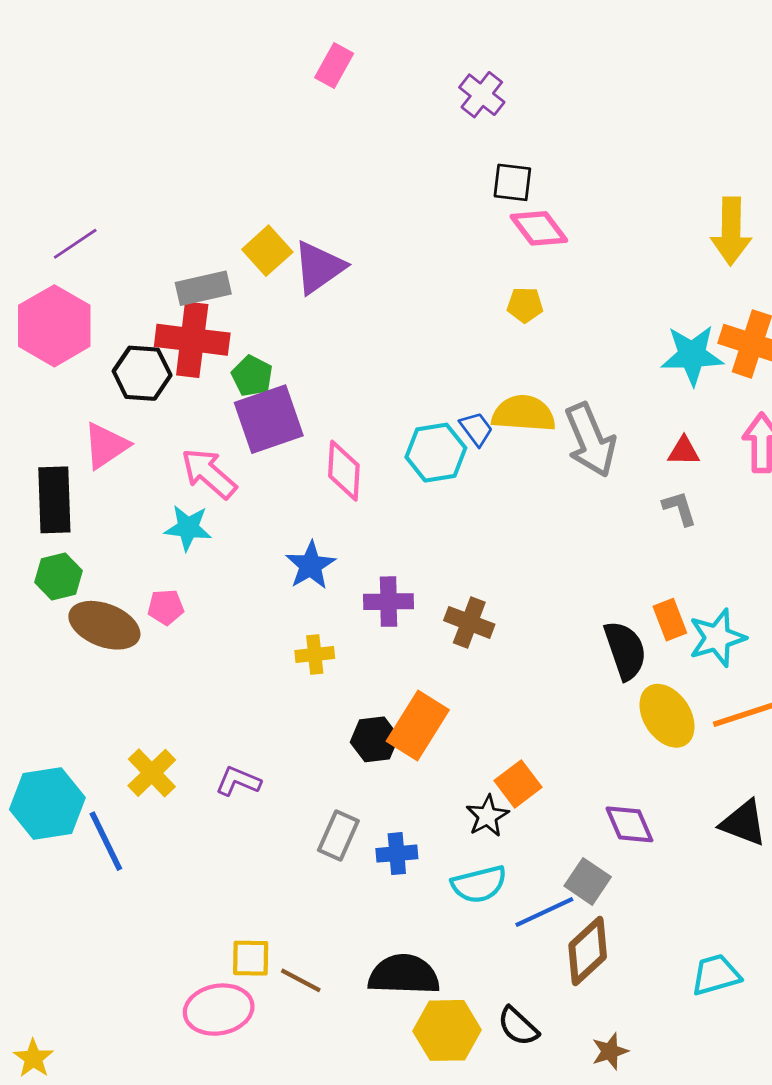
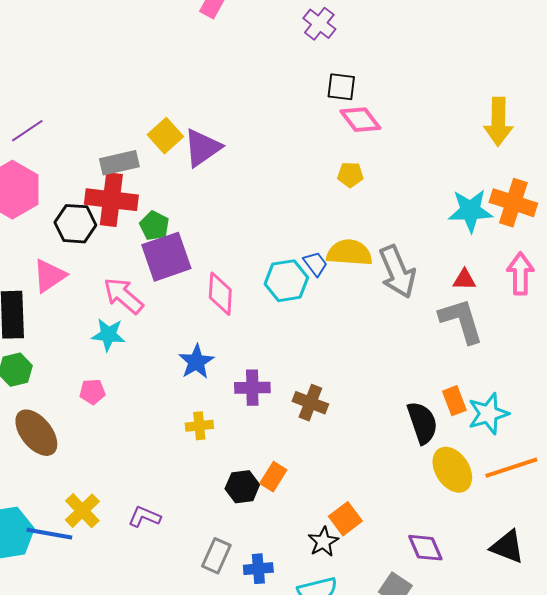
gray L-shape: (680, 508) -> (461, 321), size x1.8
brown ellipse: (104, 625) -> (36, 433), moved, turned 30
orange rectangle: (418, 725) -> (273, 477), size x0.6
blue line: (106, 841) -> (49, 534), moved, turned -54

